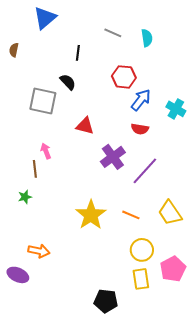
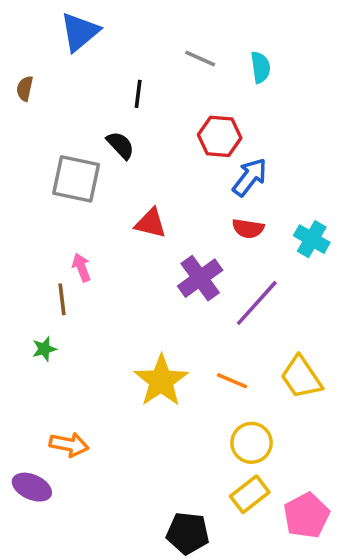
cyan cross: (176, 109) -> (312, 239), moved
pink pentagon: (173, 269) -> (306, 515), moved
yellow rectangle: (141, 279) -> (250, 494), turned 60

